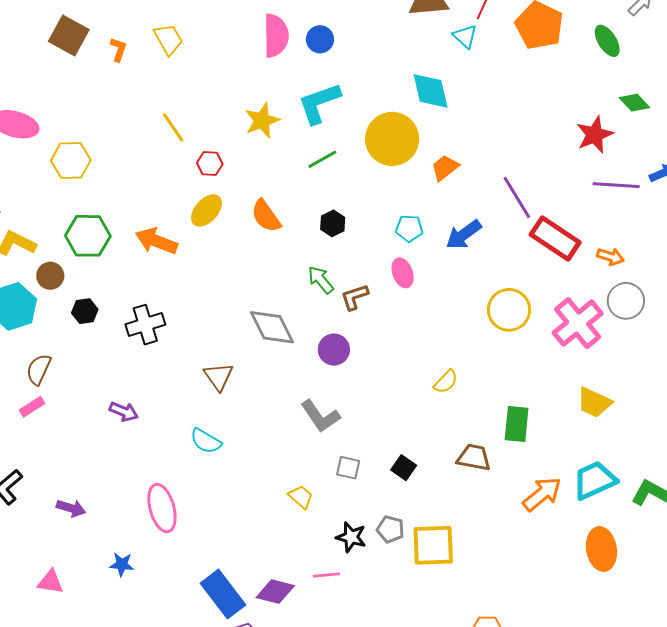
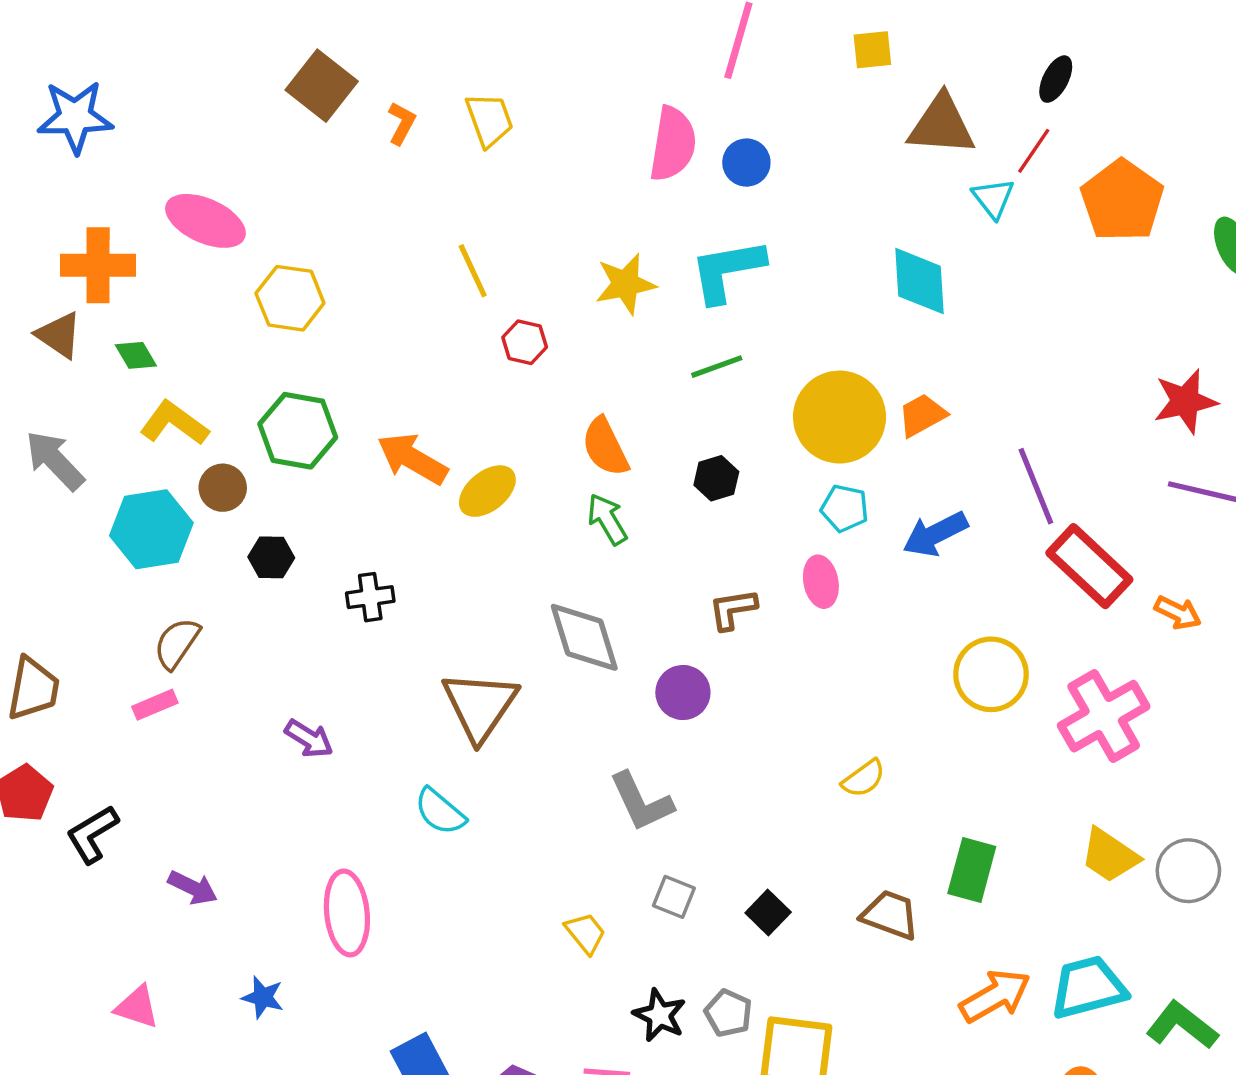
yellow circle: (392, 139) -> (840, 417), moved
yellow ellipse: (206, 210) -> (487, 491), moved
green arrow: (321, 280) -> (607, 519), moved
gray circle: (626, 301) -> (1188, 871), moved
black cross: (145, 325) -> (370, 597), size x0.7
brown triangle: (219, 376) -> (480, 706), size x1.5

